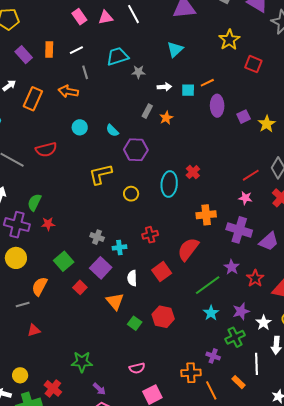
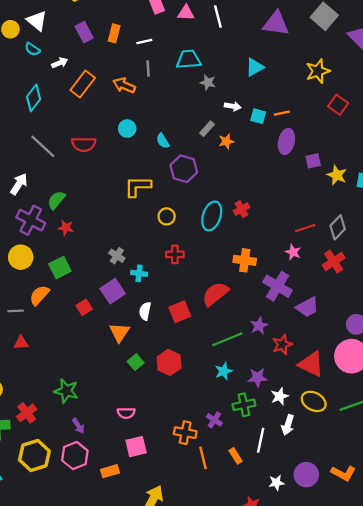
yellow star: (267, 124) -> (337, 175), turned -30
red cross: (150, 235) -> (175, 254), moved
green square: (64, 261) -> (60, 268), moved

